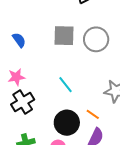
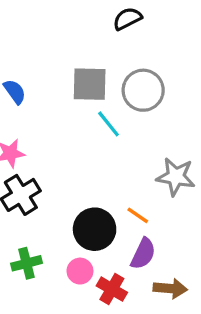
cyan line: (65, 85) -> (108, 124), moved

